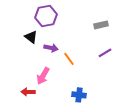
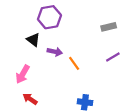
pink arrow: (43, 76) -> (23, 74), moved
red arrow: (28, 92) -> (30, 99), turned 32

